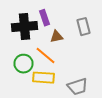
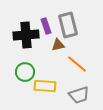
gray rectangle: (84, 27) -> (68, 25), moved, size x1.4
orange line: (46, 56) -> (77, 64), moved

